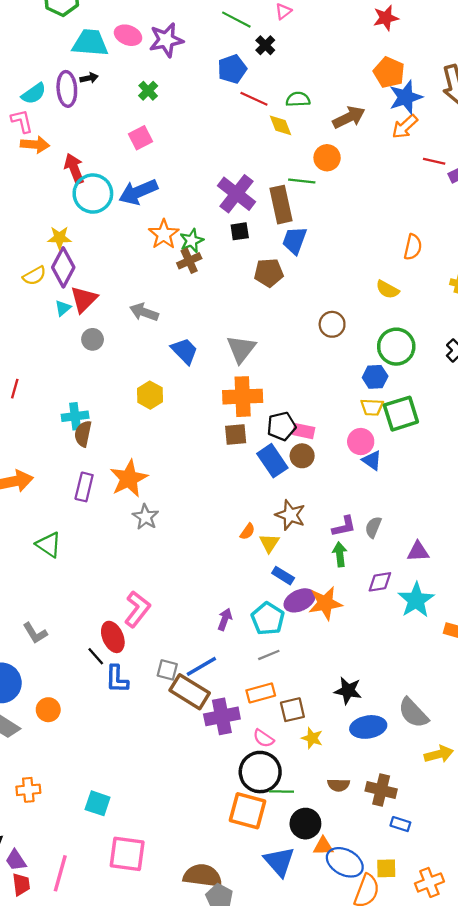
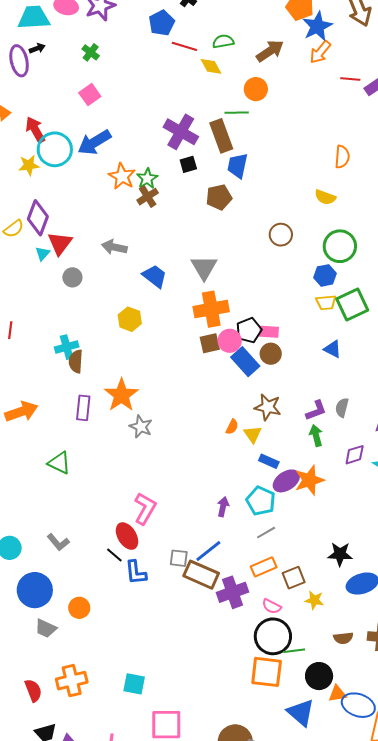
yellow star: (59, 238) -> (29, 165), moved
pink circle: (361, 442) -> (230, 341), moved
orange cross: (28, 790) -> (72, 681), size x1.4

